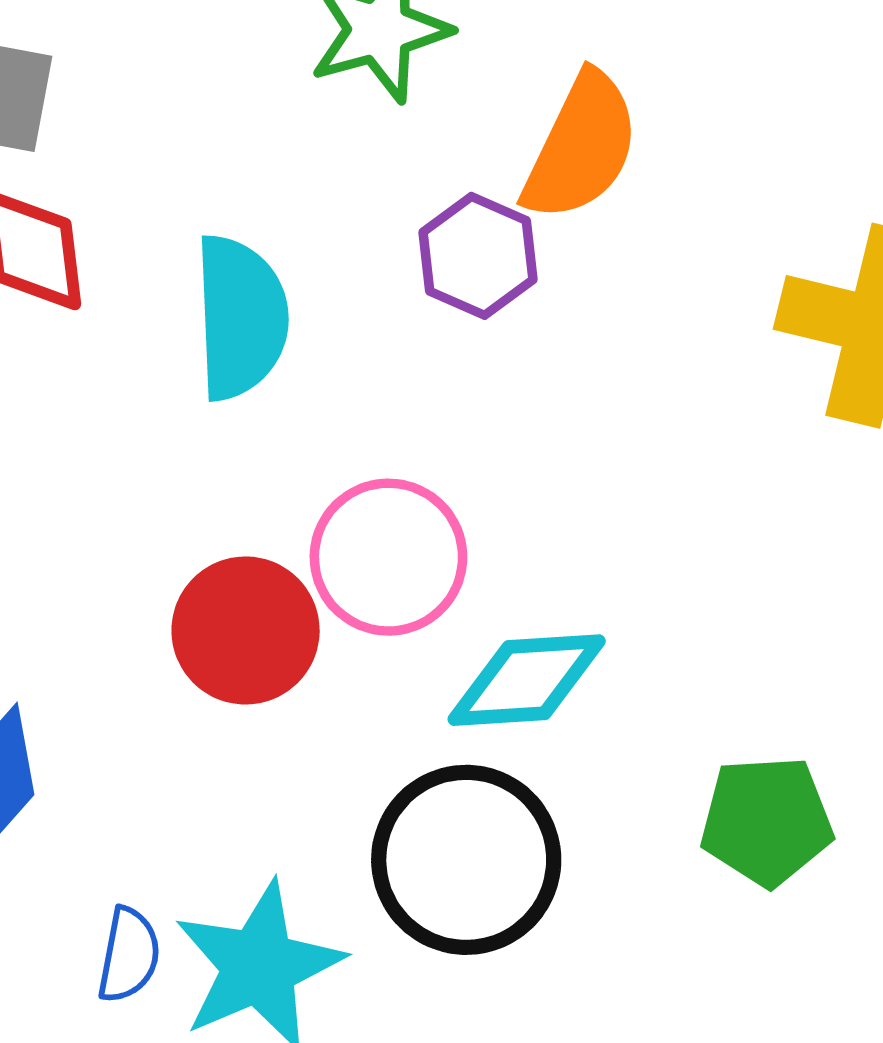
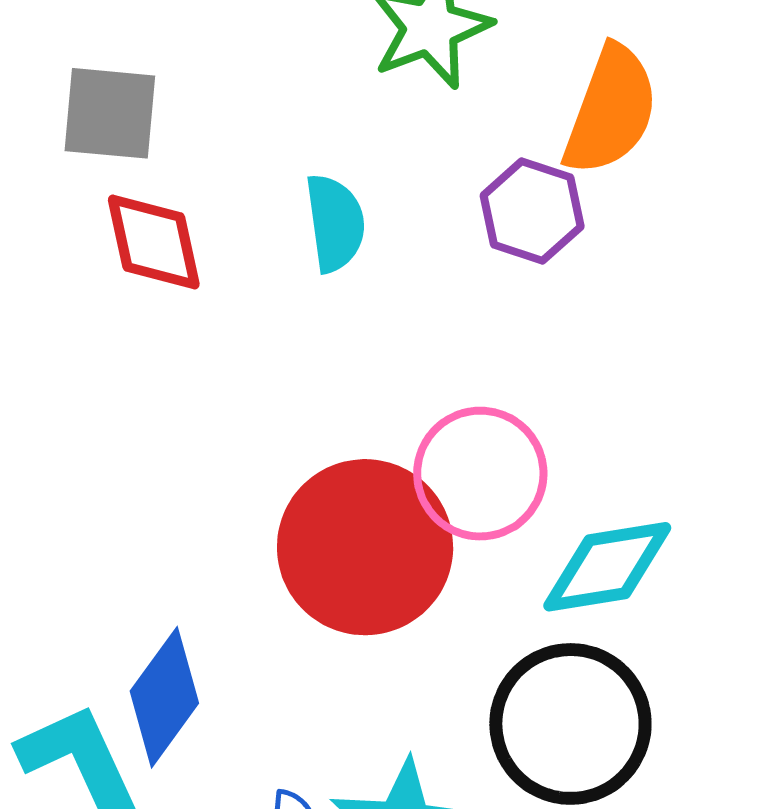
cyan semicircle: (241, 317) -> (335, 223), moved, size x0.7
red circle: (246, 630) -> (365, 547), size x1.4

